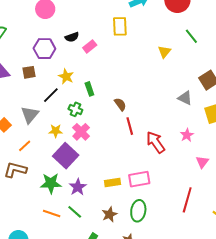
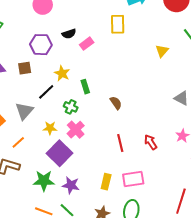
red line: (130, 126) -> (120, 143), moved
red arrow: (156, 142) -> (151, 142), size x0.7
yellow rectangle: (112, 183) -> (106, 182), turned -70
purple star: (78, 187) -> (71, 185), turned -30

